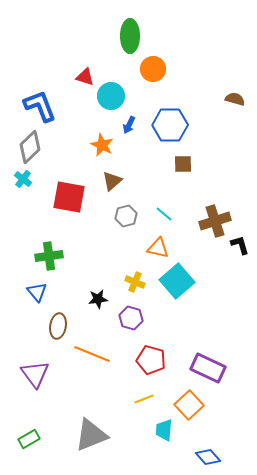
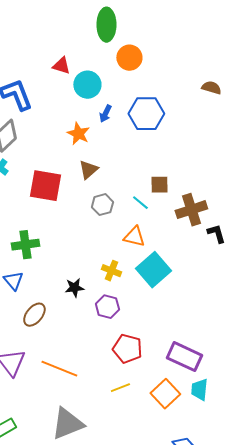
brown square: (183, 164) -> (159, 185), moved
brown ellipse: (58, 326) -> (34, 315), turned 30
orange line: (92, 354) -> (59, 369), moved
cyan trapezoid: (164, 430) -> (199, 390), moved

